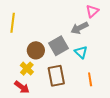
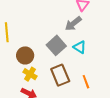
brown circle: (36, 50) -> (25, 55), moved
orange line: (90, 79) -> (86, 82), moved

